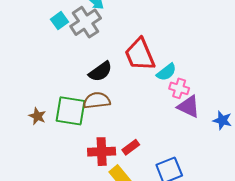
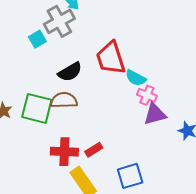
cyan square: (60, 21) -> (37, 39), moved
cyan semicircle: (166, 72) -> (136, 78), turned 60
purple triangle: (189, 107) -> (155, 114), turned -45

